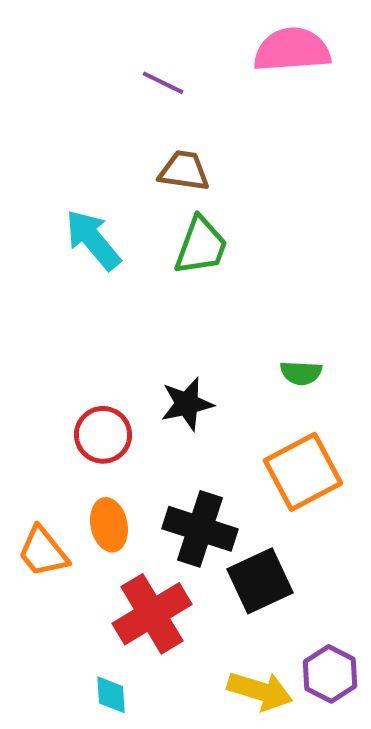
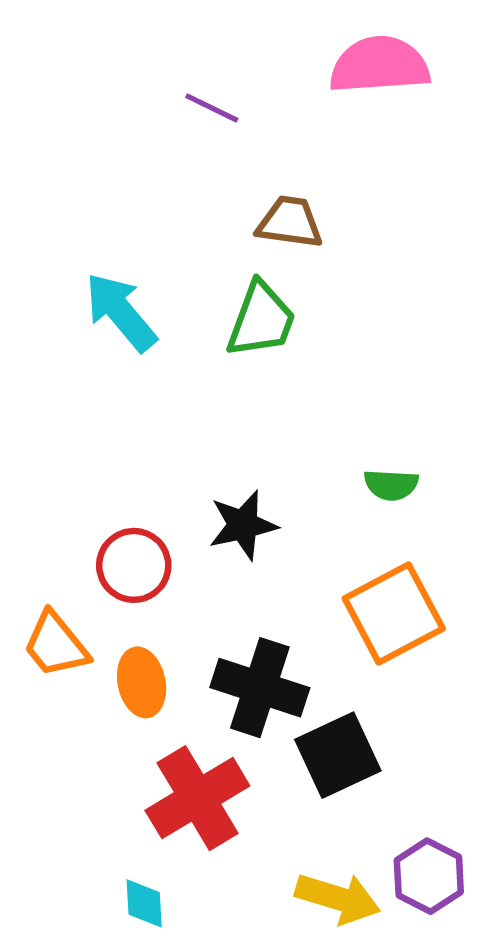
brown trapezoid: (184, 171) -> (290, 222), moved
orange trapezoid: (43, 552) -> (56, 645), moved

